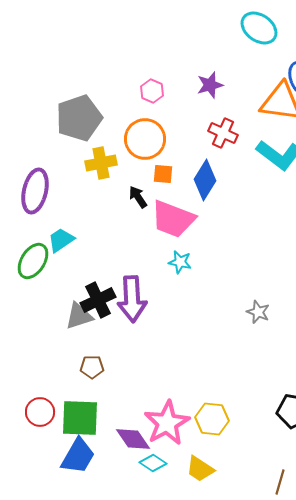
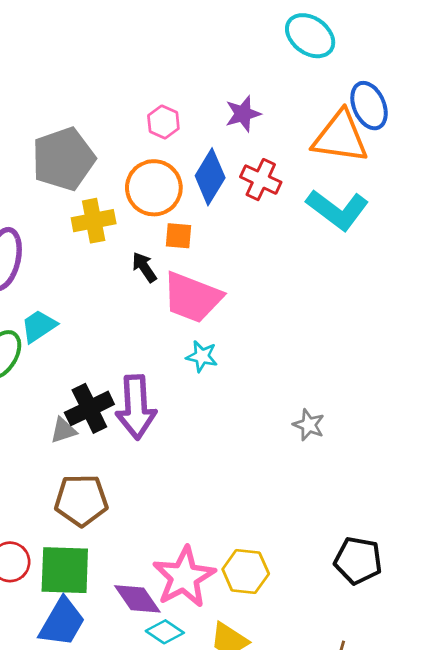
blue diamond: (205, 180) -> (210, 177), moved
gray triangle: (79, 316) -> (63, 430), size x0.7
brown pentagon: (92, 367) -> (81, 500), size x1.6

